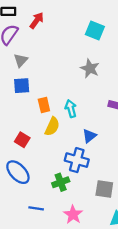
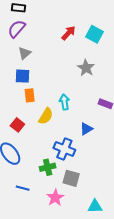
red arrow: (37, 20) -> (68, 33), moved
orange rectangle: (44, 105) -> (30, 95), moved
blue triangle: (89, 136) -> (86, 129), moved
gray square: (104, 189) -> (71, 178), moved

